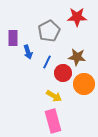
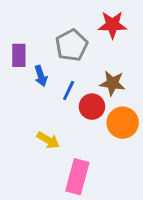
yellow arrow: (54, 96) -> (48, 140), moved
pink rectangle: (53, 121) -> (77, 177), turned 30

